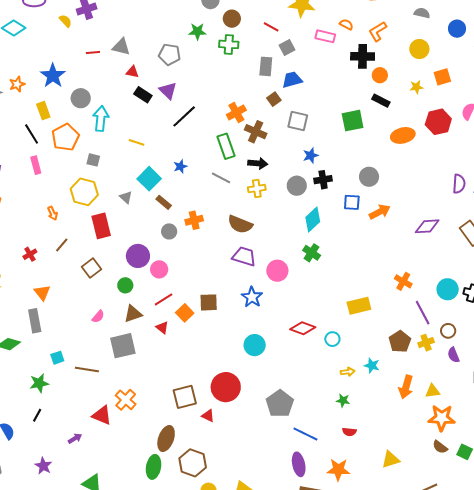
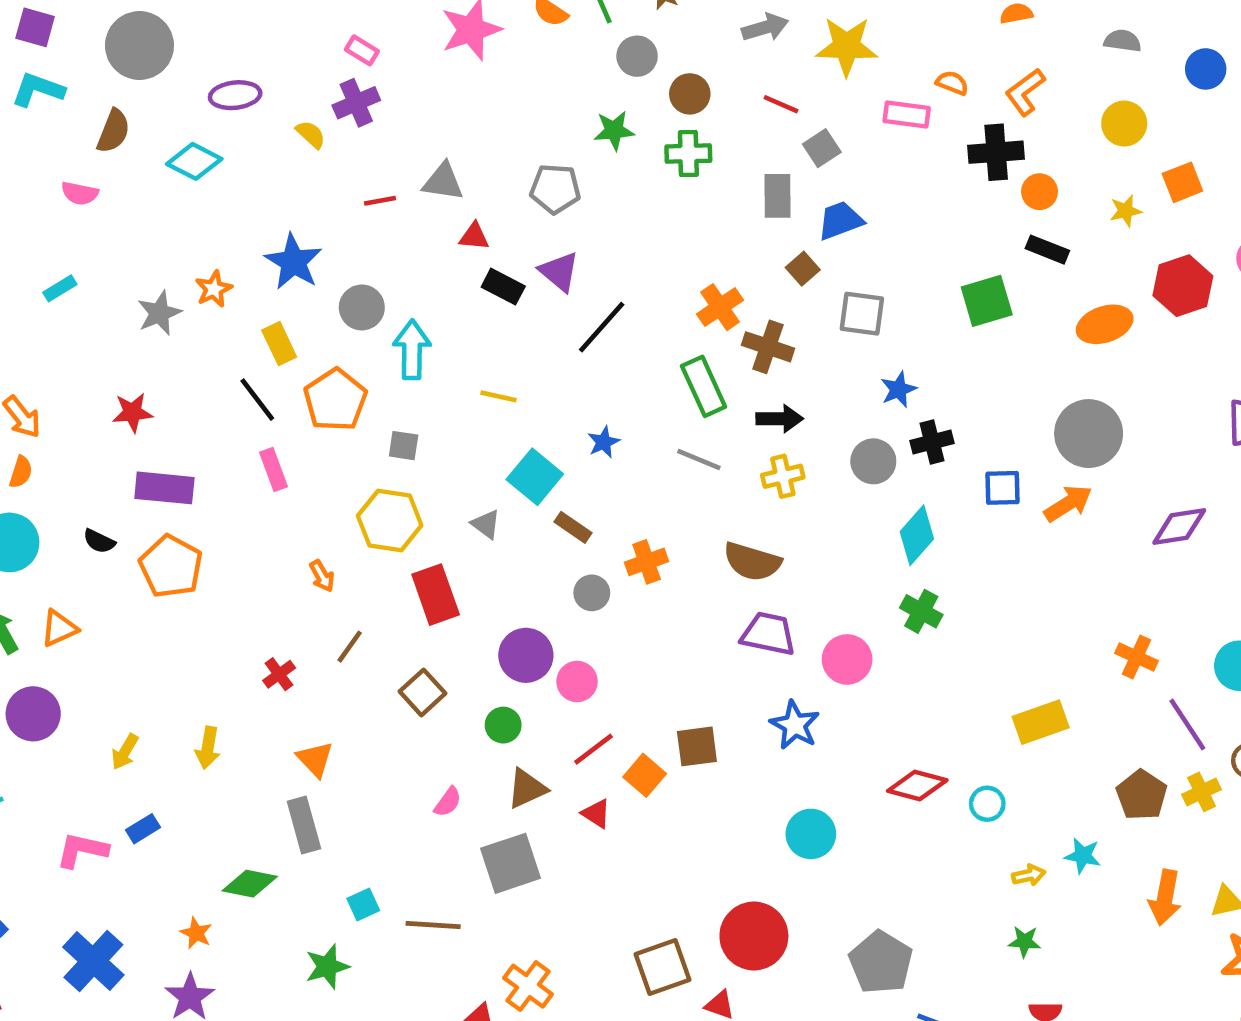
gray circle: (369, 177) -> (1089, 434), moved, size x1.5

